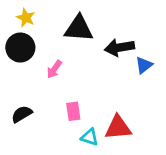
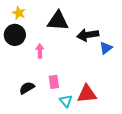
pink arrow: (54, 69) -> (40, 51), turned 144
black semicircle: (22, 114) -> (27, 88), moved
cyan triangle: (90, 137) -> (66, 101), turned 32

